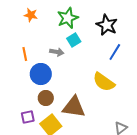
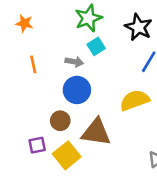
orange star: (31, 15) -> (24, 23), moved
blue circle: (41, 74) -> (77, 90), moved
yellow semicircle: (104, 82) -> (135, 100), turned 125

